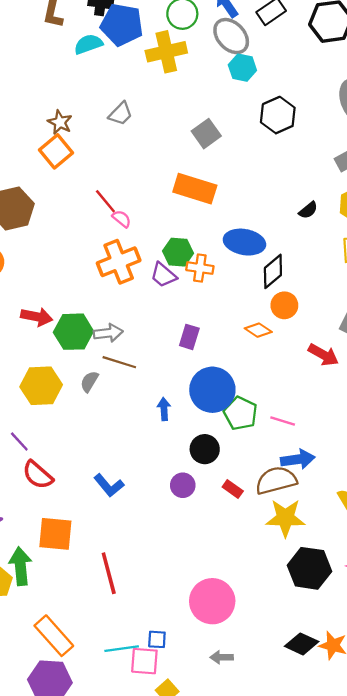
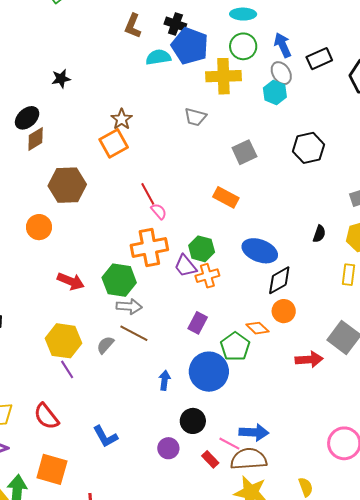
gray ellipse: (231, 36) -> (281, 73), size x0.7
cyan hexagon: (242, 68) -> (275, 92), moved
gray trapezoid: (121, 114) -> (195, 117), moved, turned 50
orange rectangle: (195, 189) -> (226, 197), size x0.7
black semicircle: (308, 210) -> (319, 234), turned -42
orange cross: (200, 268) -> (207, 276), moved, turned -35
green hexagon: (73, 332) -> (119, 280), moved
red arrow: (323, 355) -> (309, 359), turned -44
green pentagon: (241, 413) -> (235, 347), moved
pink line: (283, 421) -> (229, 444), moved
purple line: (19, 441) -> (67, 369), moved
blue arrow: (298, 459) -> (254, 432), moved

